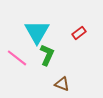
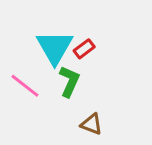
red rectangle: (79, 33) -> (84, 49), moved

